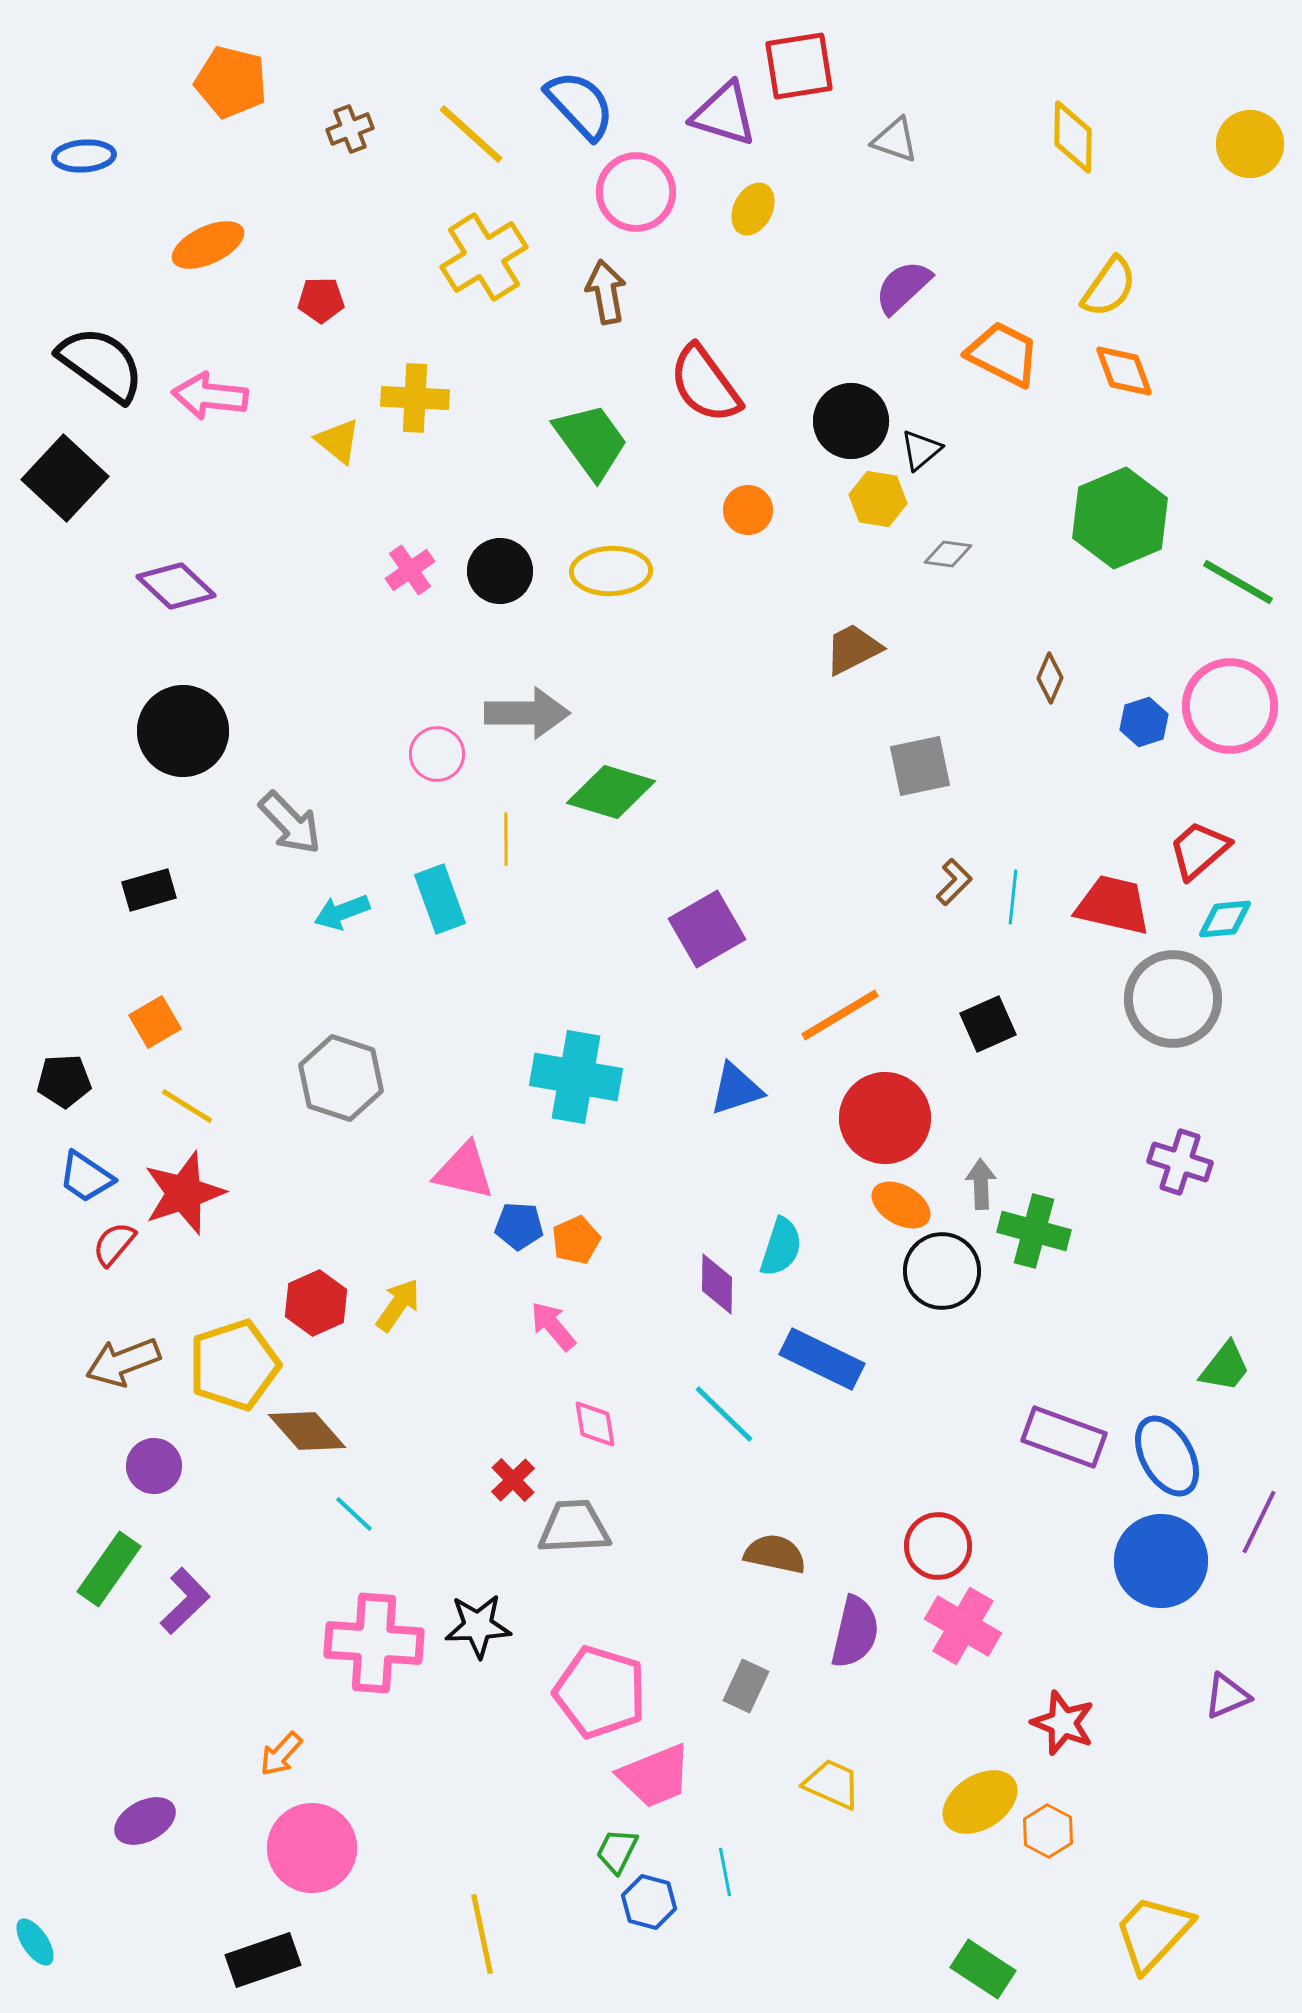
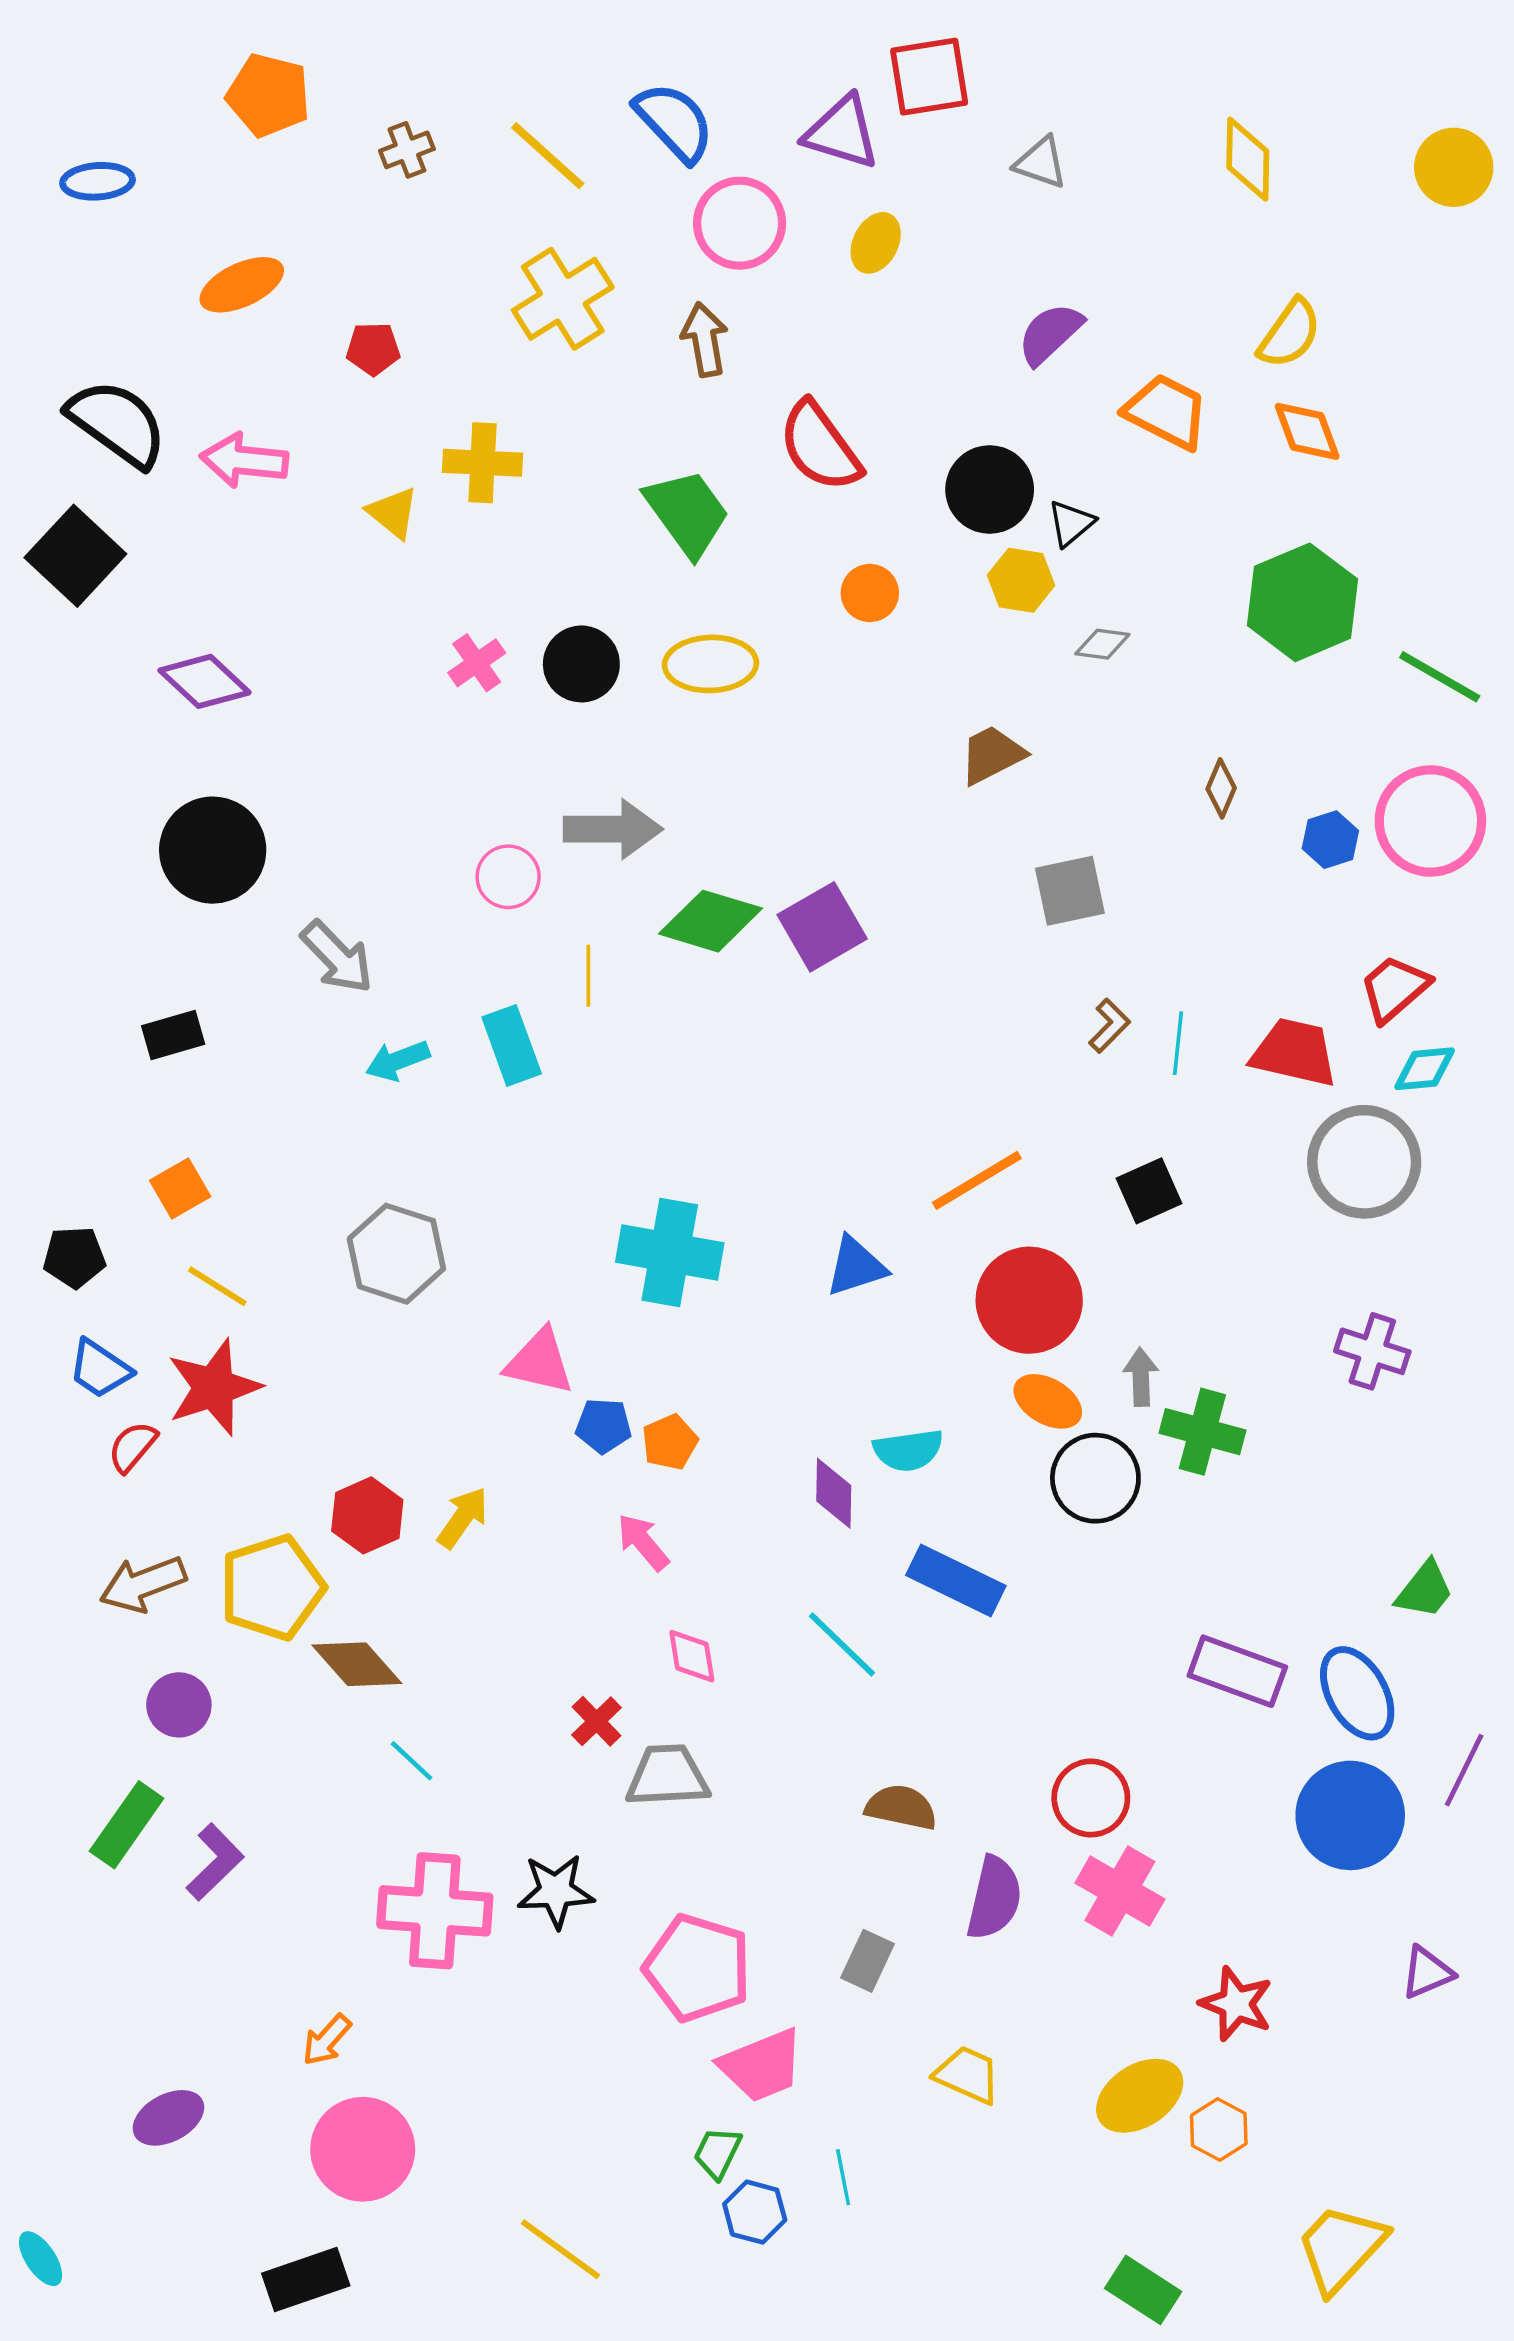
purple square: (707, 929) -> (822, 927), moved
cyan semicircle: (781, 1247) -> (908, 1450), turned 64
yellow line: (482, 1934) -> (560, 2249), turned -42

